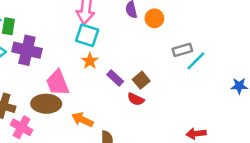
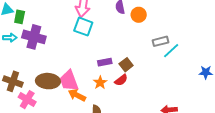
orange star: (90, 61) -> (100, 83), moved
purple rectangle: (115, 78) -> (105, 62), turned -56
pink trapezoid: (58, 83) -> (69, 81), moved
red semicircle: (136, 99) -> (121, 80), turned -64

